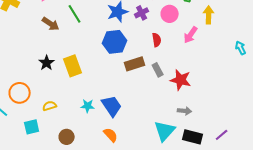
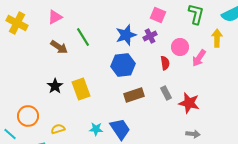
pink circle: (170, 14) -> (180, 47), moved
brown rectangle: (135, 64) -> (134, 95), moved

